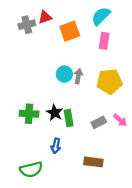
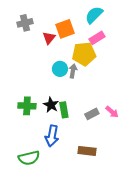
red triangle: (45, 17) -> (49, 38), moved, turned -32
pink rectangle: (104, 41) -> (97, 38), turned 49
yellow pentagon: (109, 82) -> (84, 54), moved
blue arrow: (56, 146) -> (52, 136), size x1.5

